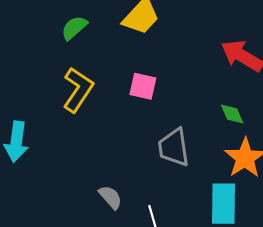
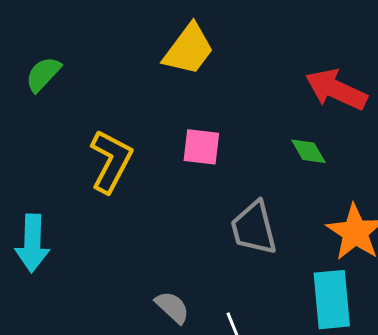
green semicircle: (74, 28) -> (43, 74), moved
green diamond: (232, 114) -> (308, 151), moved

